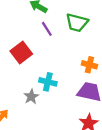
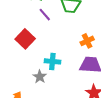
orange cross: (89, 65) -> (87, 41), turned -32

